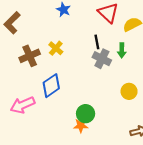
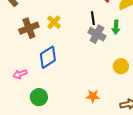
pink arrow: (22, 105) -> (20, 74), size x0.6
green circle: (86, 114) -> (39, 97), moved
orange star: (81, 126) -> (93, 96), moved

